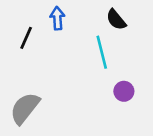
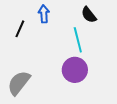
purple circle: (124, 91) -> (75, 70), moved, size x1.6

